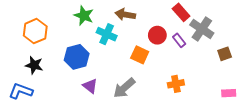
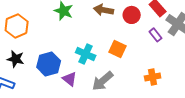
cyan cross: (107, 34) -> (86, 54), moved
red circle: (157, 35) -> (132, 15), moved
blue hexagon: (77, 57) -> (49, 64), moved

